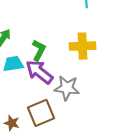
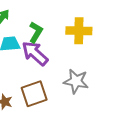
gray star: (67, 88) -> (76, 81), moved

